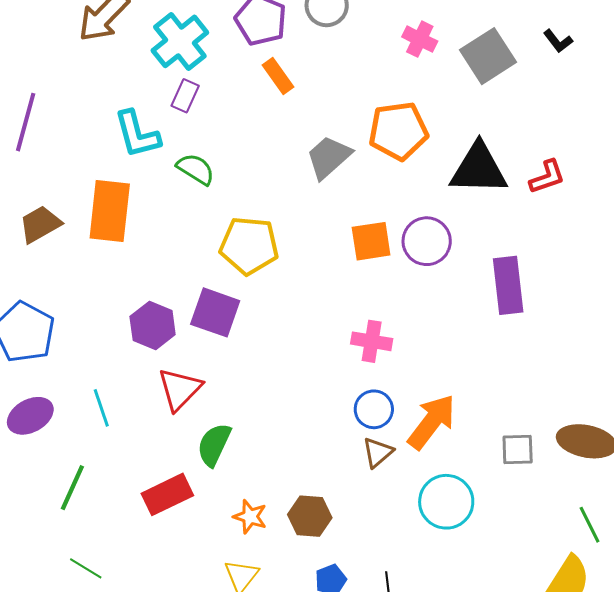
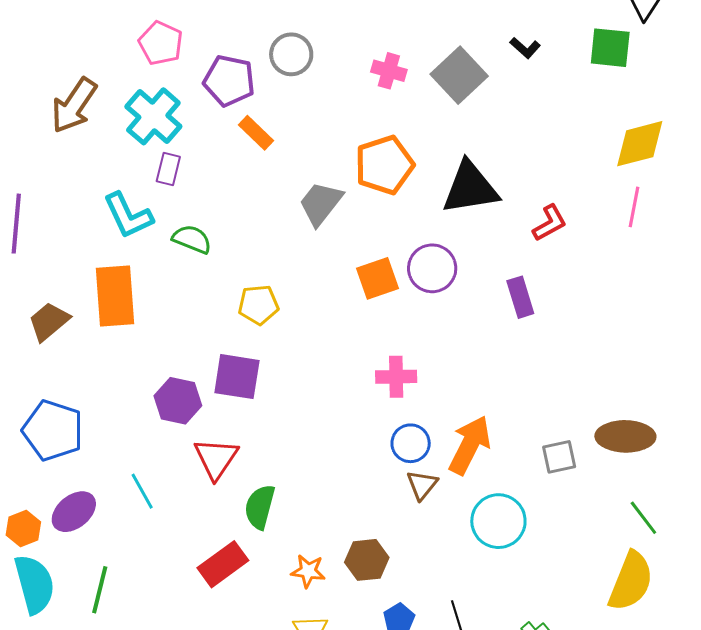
red L-shape: (547, 177) -> (550, 223), moved
yellow pentagon: (249, 246) -> (258, 305), size x0.7
purple rectangle: (508, 285) -> (520, 297), size x0.7
green line: (72, 488) -> (100, 590), moved

